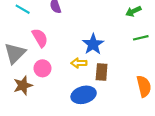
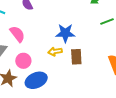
blue star: (93, 44) -> (65, 33), turned -30
blue ellipse: (84, 95) -> (36, 80), moved

